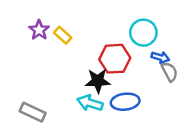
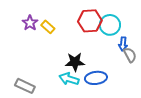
blue arrow: (160, 57) -> (123, 44), turned 80
red hexagon: (115, 59) -> (90, 21), moved

